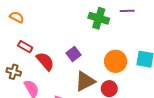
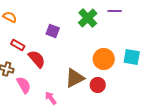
green cross: (99, 18) -> (88, 18), turned 30
purple square: (74, 54) -> (53, 31), moved, turned -32

